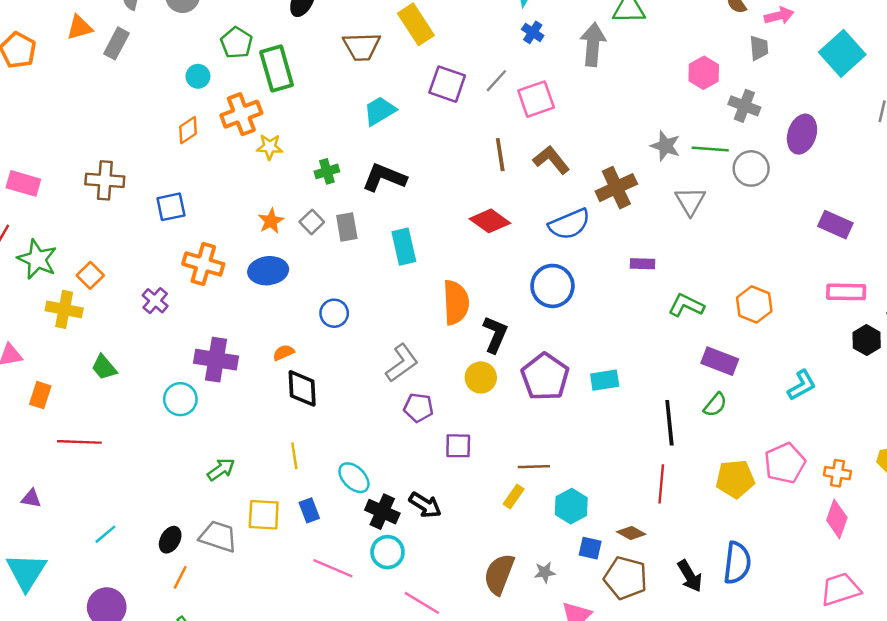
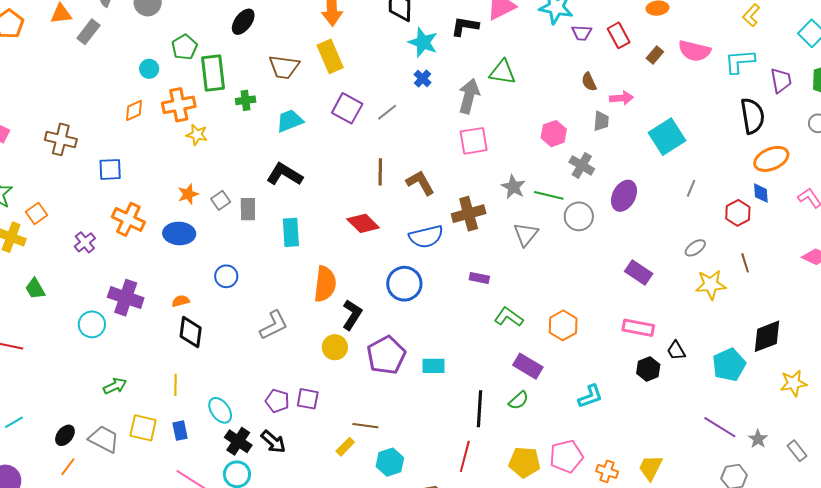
pink square: (536, 99) -> (474, 141), moved
green cross: (327, 171) -> (246, 100), moved
purple pentagon: (419, 408) -> (277, 401), moved

